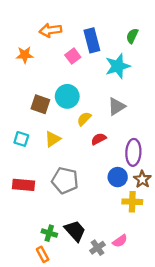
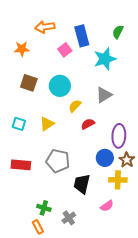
brown square: (40, 104) -> (29, 83), moved
black trapezoid: (75, 231) -> (82, 184), moved, turned -125
pink semicircle: (120, 241) -> (107, 206), moved
gray cross: (97, 248) -> (69, 218), moved

